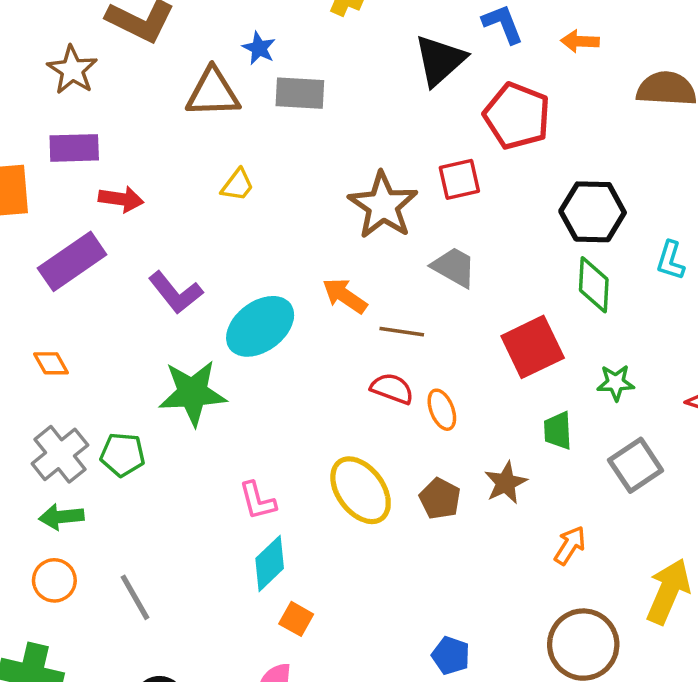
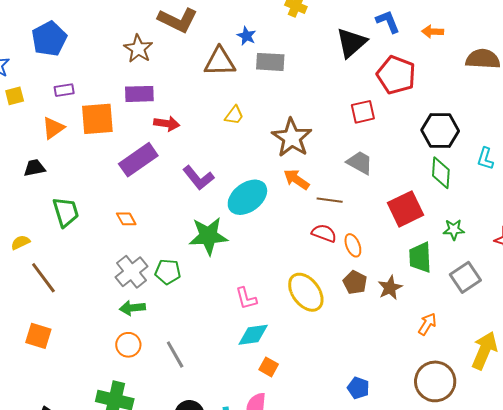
brown star: (383, 205) -> (292, 138), moved
green trapezoid: (558, 431) -> (420, 257), size x1.4
brown pentagon: (440, 499) -> (355, 282), moved
cyan diamond: (270, 563) -> (253, 335), turned 36

